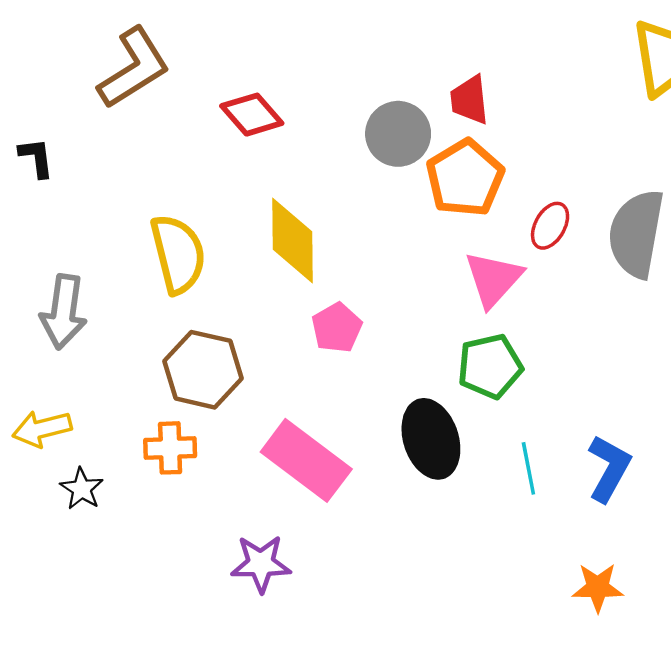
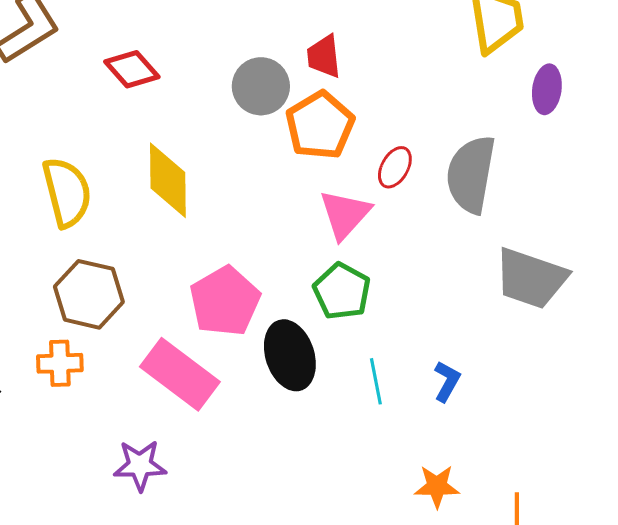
pink pentagon: (337, 328) -> (225, 301), moved, size x1.6
green pentagon: (490, 366) -> (342, 291), turned -30
blue L-shape: (609, 468) -> (447, 381), size x0.7

